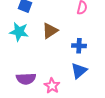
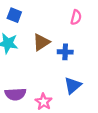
blue cross: (79, 46) -> (65, 52), moved

